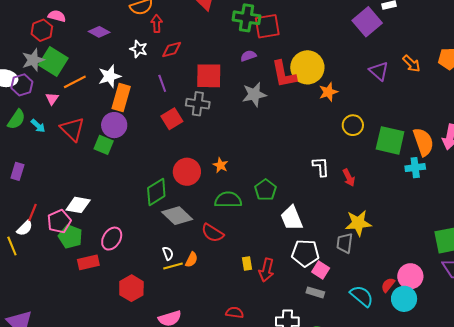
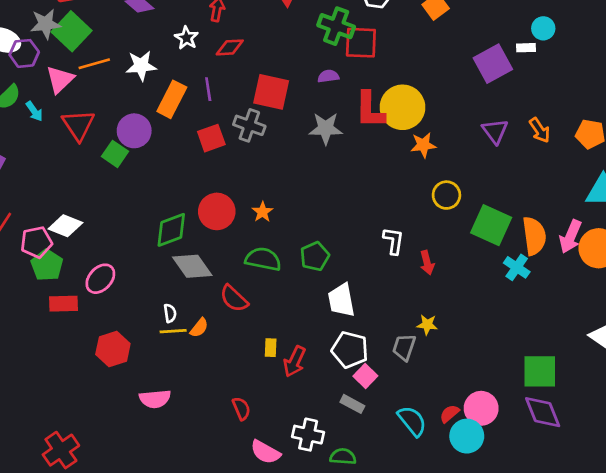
orange rectangle: (121, 97) -> (172, 99), moved
pink triangle: (52, 99) -> (60, 80), size x1.6
cyan cross: (415, 168) -> (517, 267), turned 30
yellow star: (358, 223) -> (427, 325), size x0.6
red semicircle: (235, 313) -> (241, 409), turned 48

